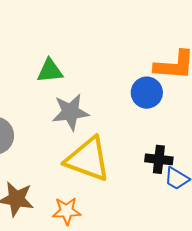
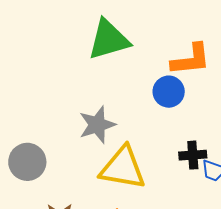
green triangle: (50, 71) -> (109, 40), moved, size x1.6

